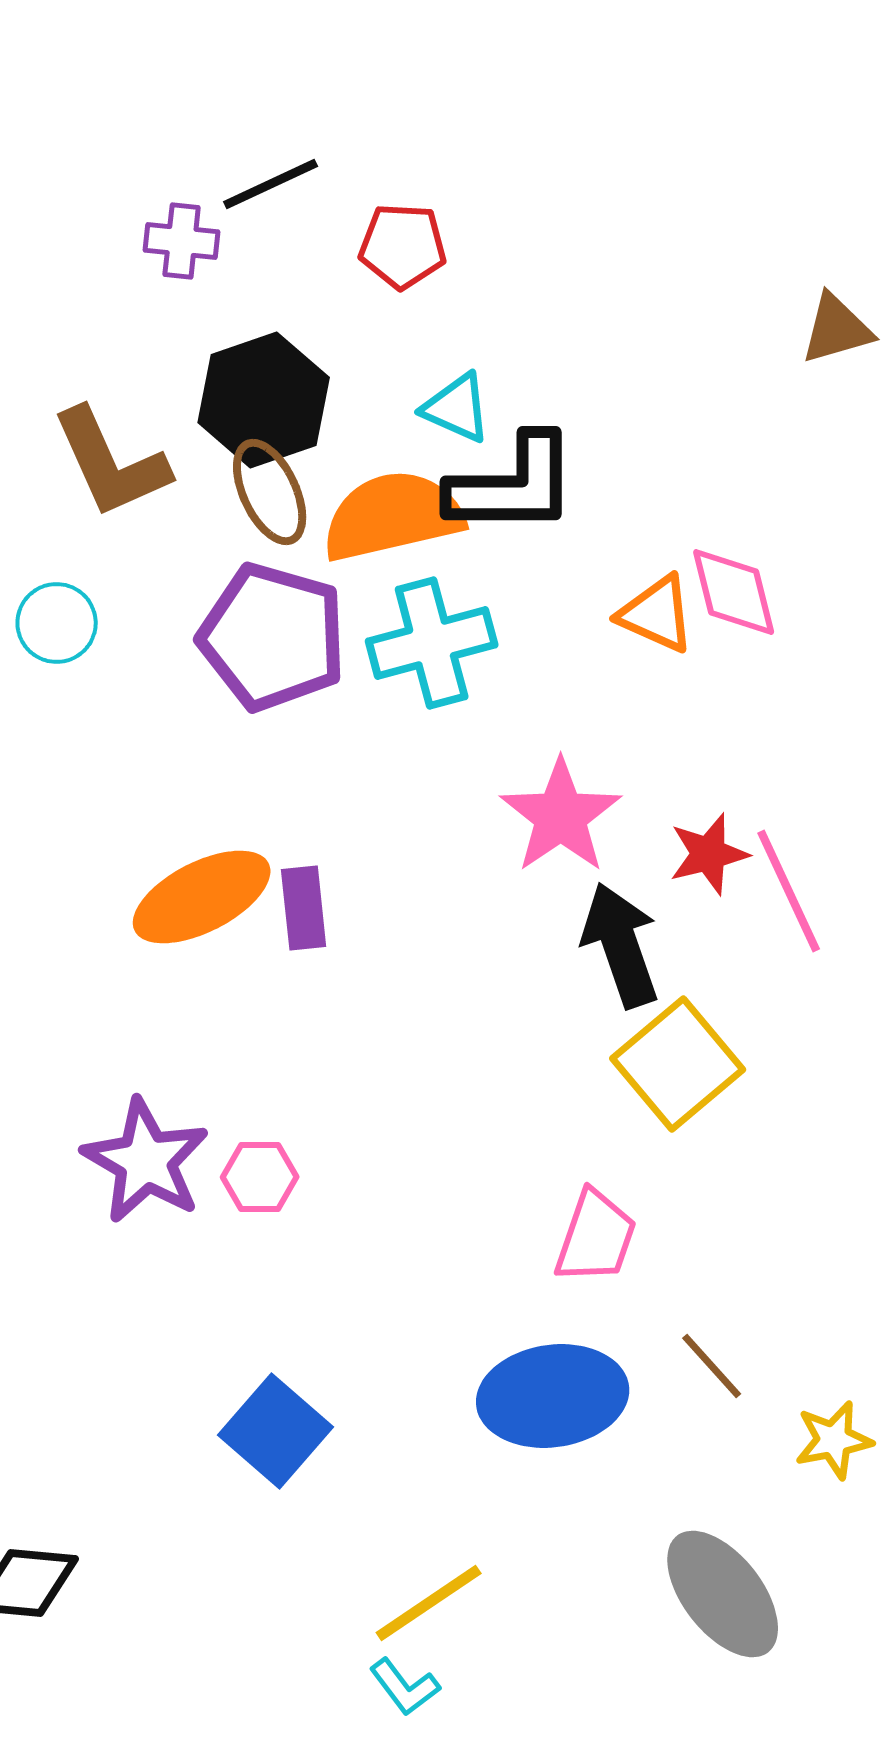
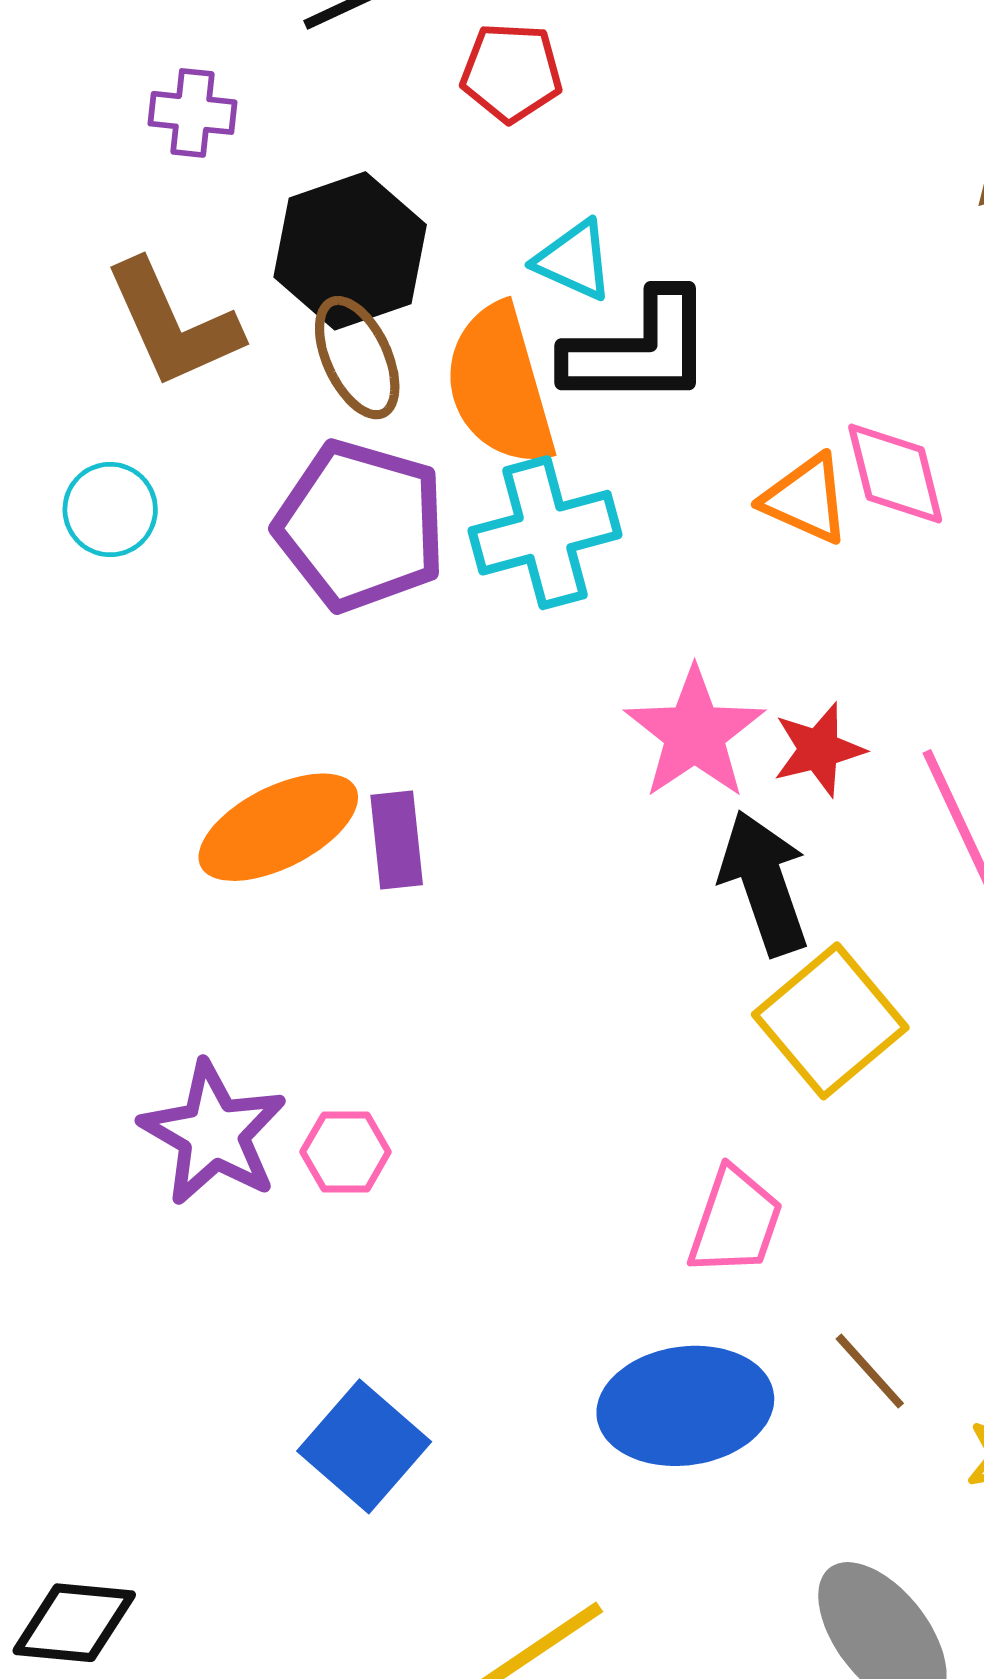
purple cross: (182, 241) -> (192, 113), moved
orange semicircle: (393, 516) -> (500, 385), turned -93
red star: (709, 854) -> (819, 750), moved

